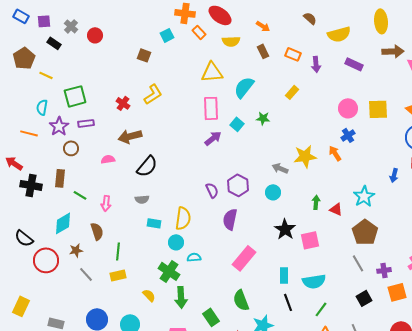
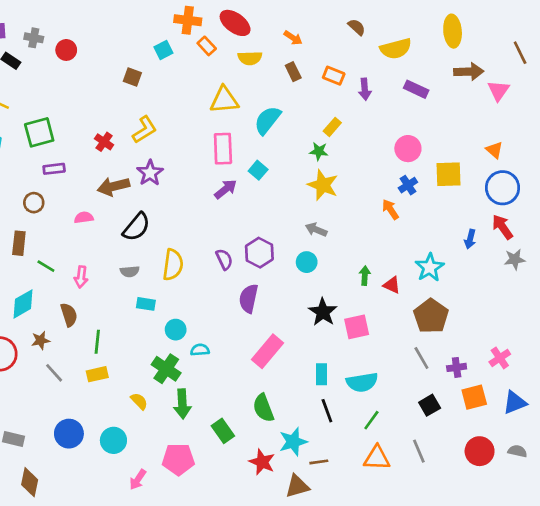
gray cross: (71, 26) -> (34, 38), turned -32
yellow square: (378, 109) -> (448, 174), moved
green star: (263, 118) -> (319, 151), moved
purple star: (59, 126) -> (150, 173), moved
yellow star: (305, 156) -> (323, 185), moved, turned 30
yellow semicircle: (183, 218) -> (173, 265), moved

